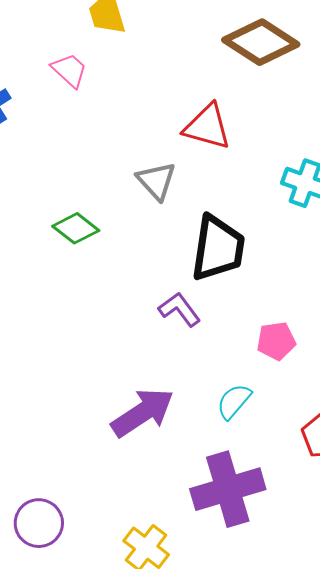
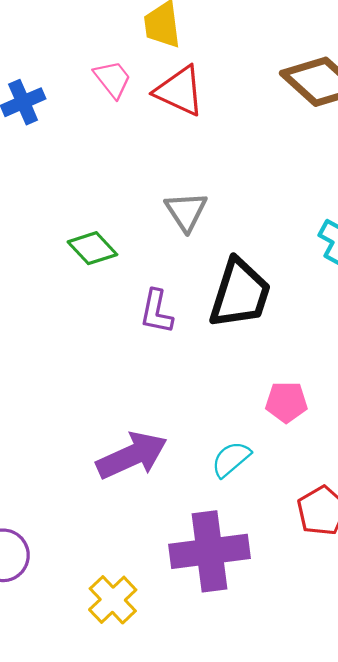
red triangle: (207, 127) -> (180, 91), moved
purple L-shape: (180, 309) -> (156, 312), moved, turned -141

